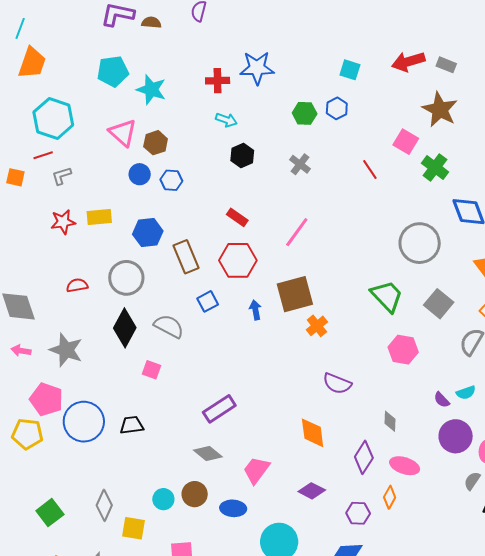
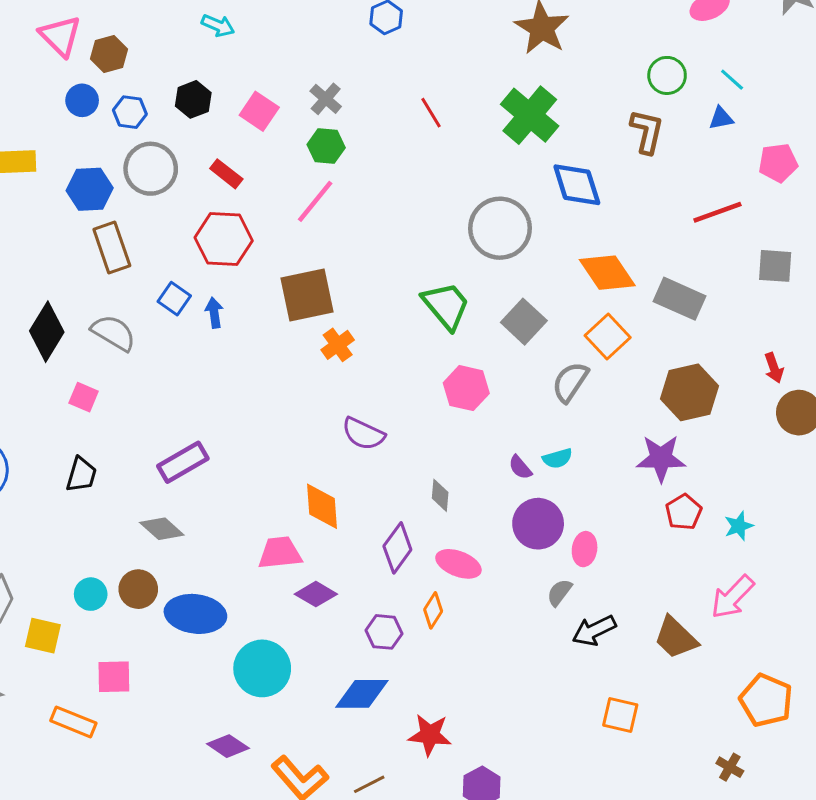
green hexagon: (305, 113) -> (326, 146), moved
pink square: (406, 142) -> (259, 111), moved
black hexagon: (242, 155) -> (193, 99), moved
green cross: (435, 168) -> (530, 115), size x1.4
brown rectangle: (186, 257) -> (112, 247), moved
gray circle: (126, 278) -> (151, 169), moved
blue square: (208, 301) -> (174, 299), turned -30
blue arrow: (255, 310) -> (214, 313), moved
black trapezoid: (132, 425) -> (81, 475), moved, turned 110
pink trapezoid: (256, 470) -> (280, 553), moved, turned 44
blue ellipse: (233, 508) -> (195, 614), size x1.5

